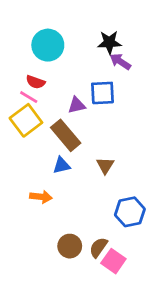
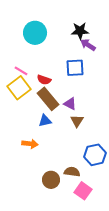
red semicircle: (36, 82) -> (44, 80), moved
purple triangle: (77, 105) -> (70, 104), moved, turned 40
brown semicircle: (98, 247) -> (72, 172), moved, turned 63

